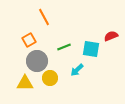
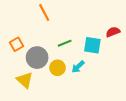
orange square: (29, 40) -> (17, 44), moved
yellow circle: (50, 78) -> (58, 68), moved
yellow triangle: (25, 83) -> (25, 80), turned 42

